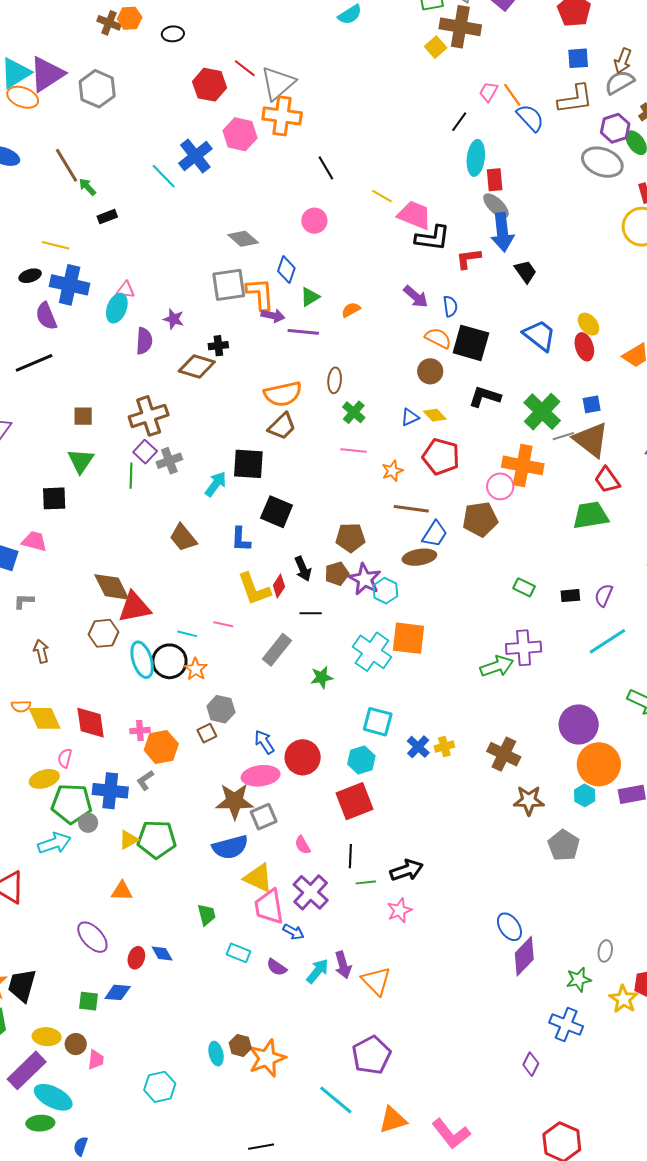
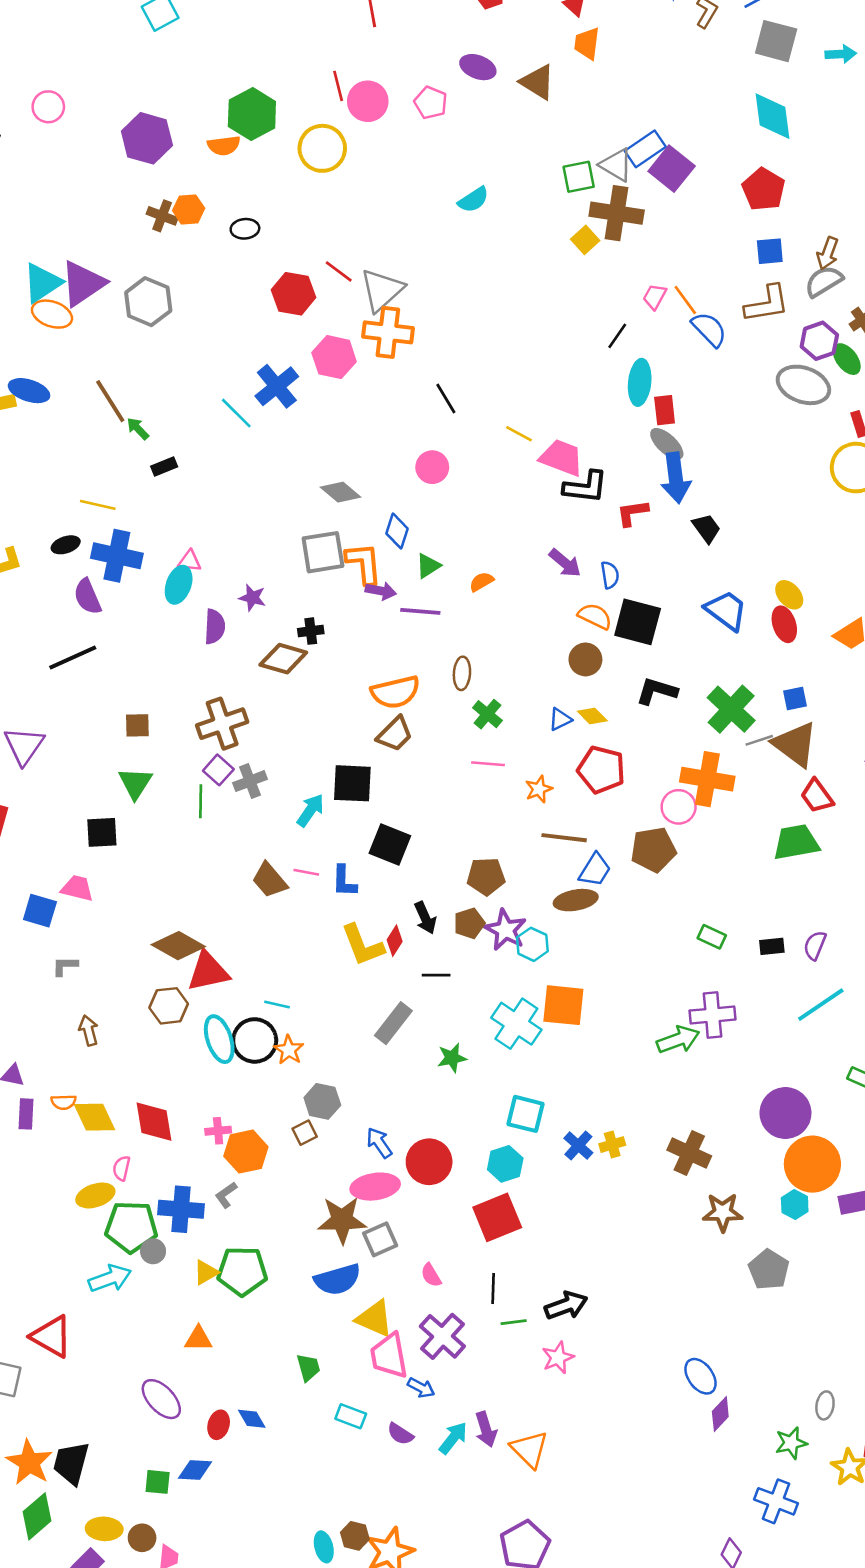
brown diamond: (112, 587) -> (178, 946), turned -33
pink line: (223, 624) -> (306, 872), moved
purple diamond: (524, 956) -> (720, 1414), size x0.7

